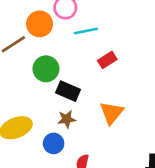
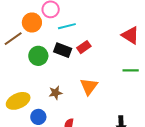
black rectangle: (68, 91) -> (63, 50), moved
blue circle: (54, 143) -> (38, 117), moved

